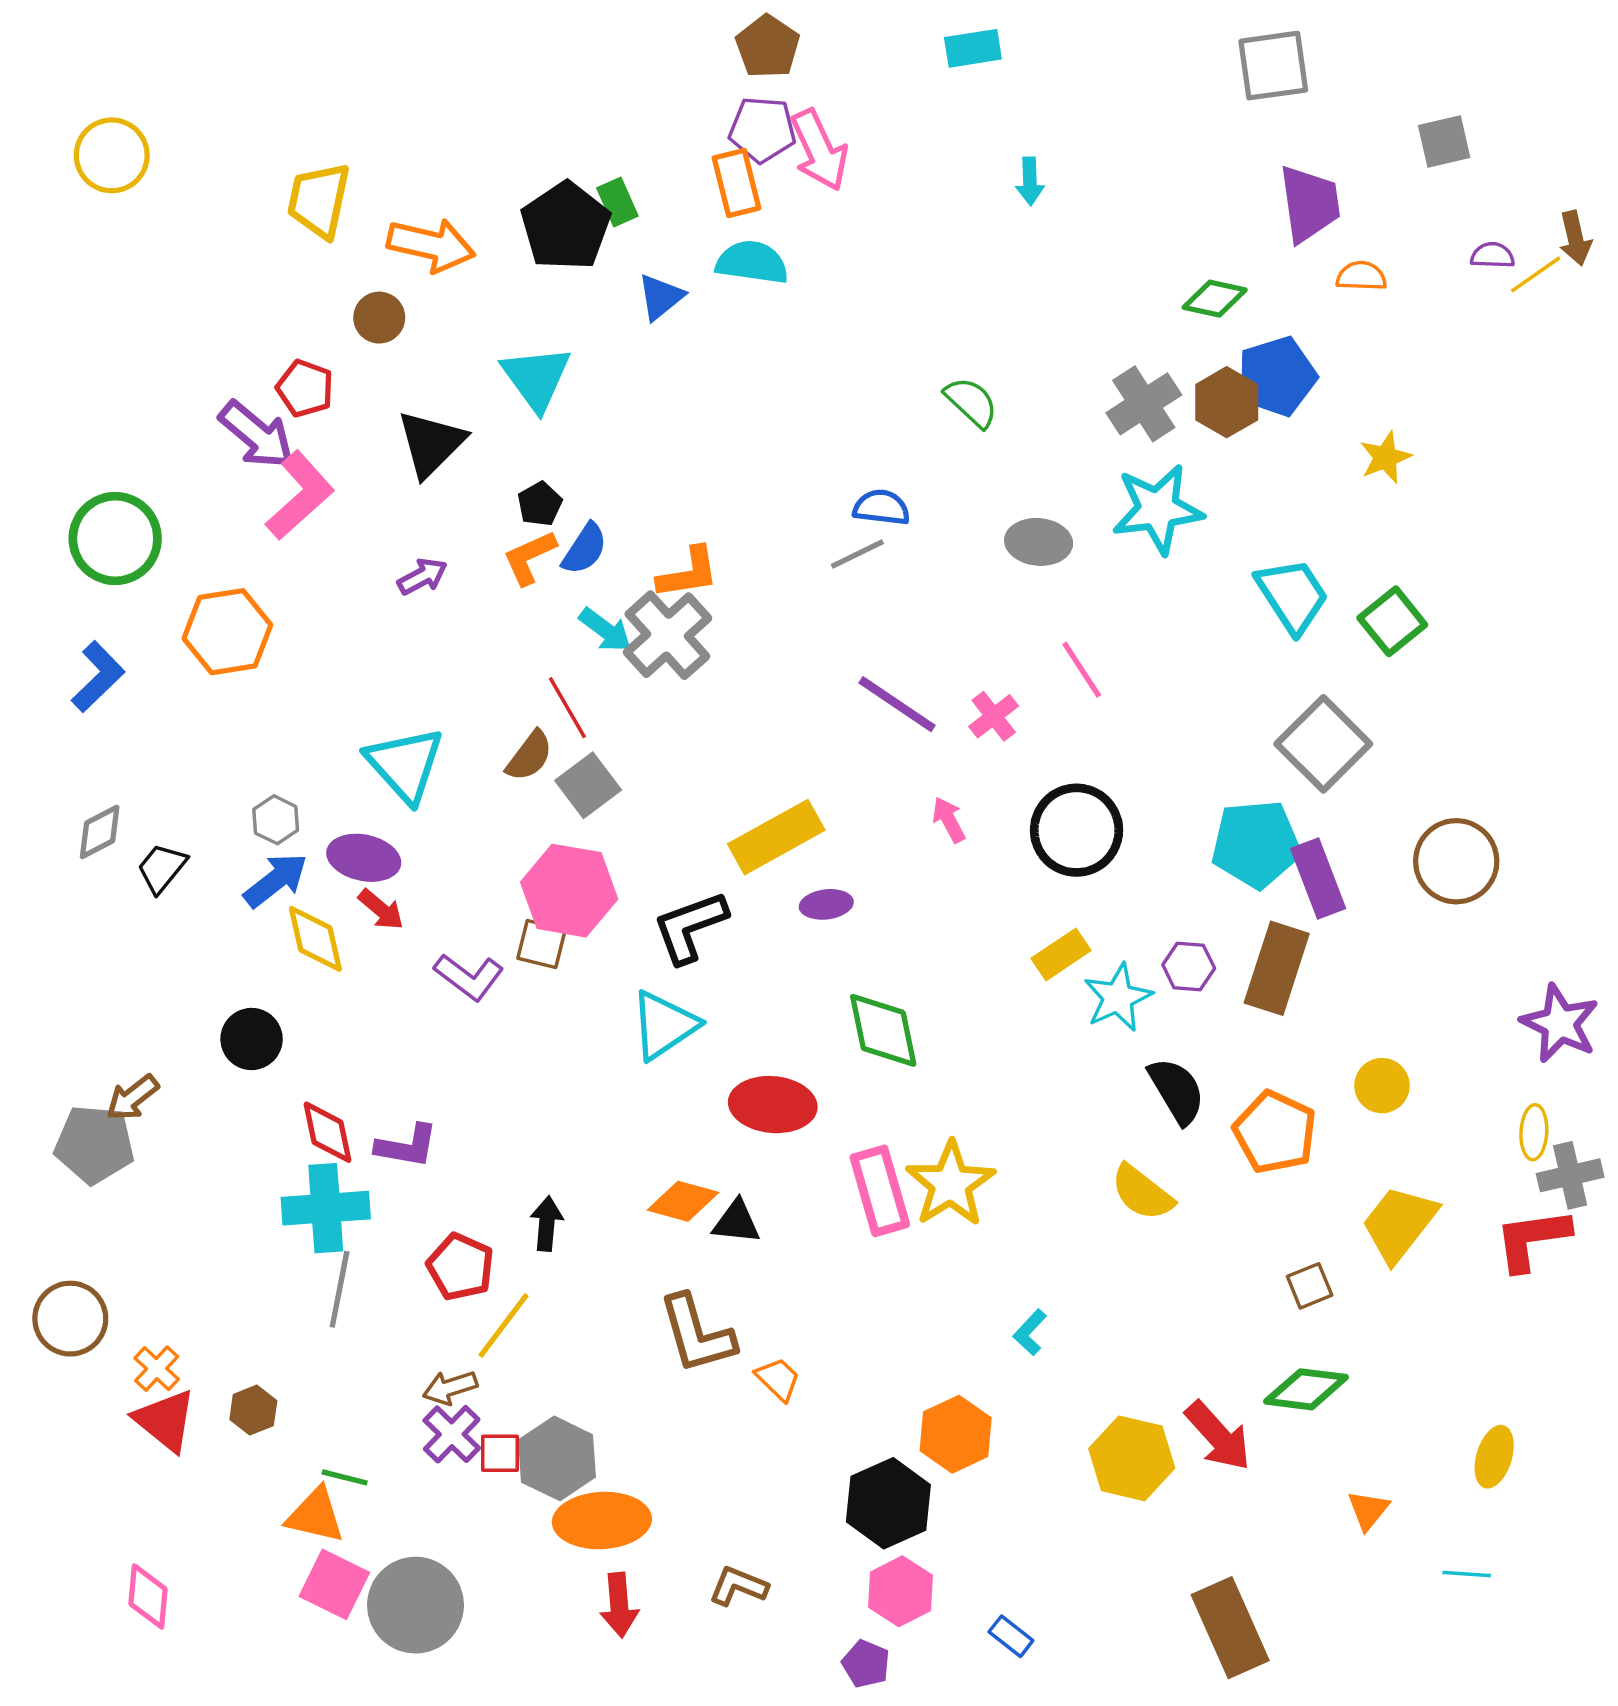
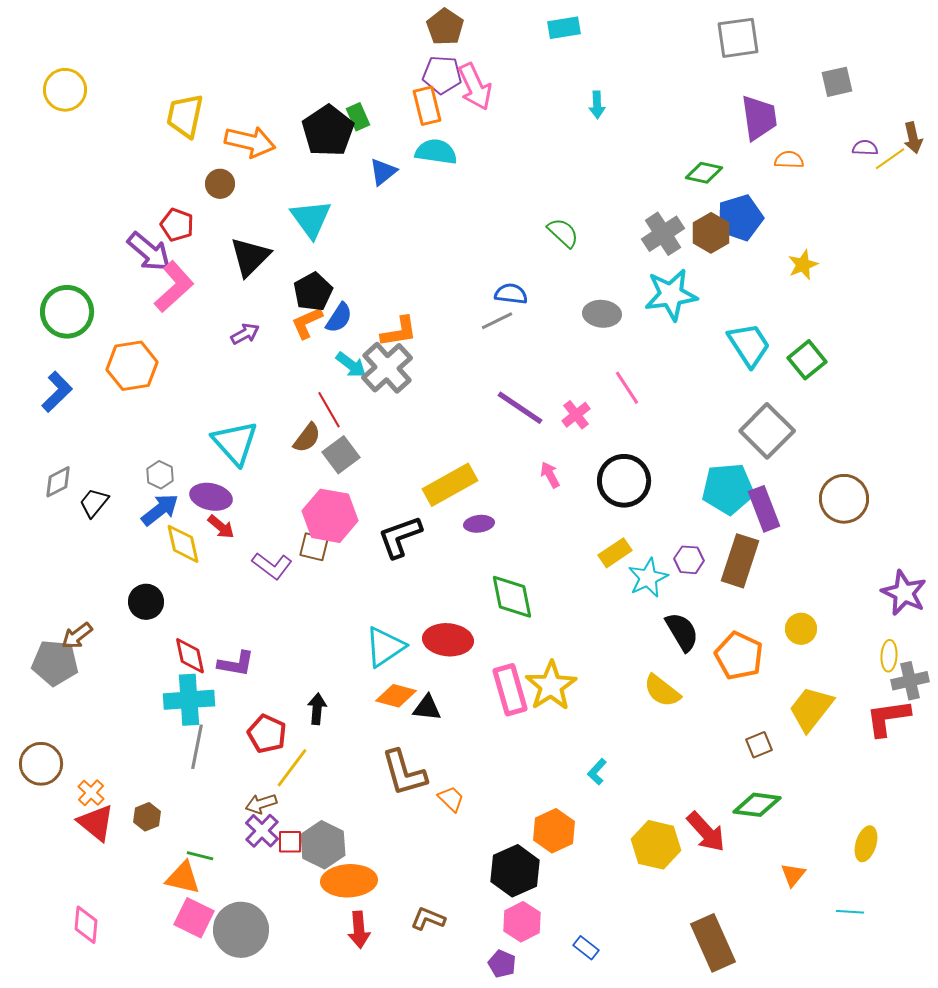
black pentagon: (540, 504) -> (313, 292), size x1.5
cyan triangle: (664, 1025) -> (385, 647), moved

